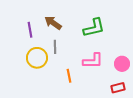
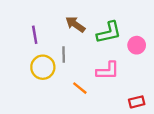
brown arrow: (53, 23) -> (75, 24), moved
pink circle: (122, 64) -> (137, 45), moved
orange line: (69, 76) -> (80, 88), turned -40

